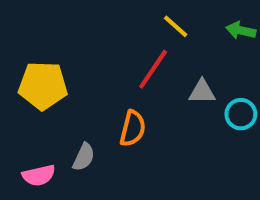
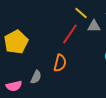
yellow pentagon: (43, 86) -> (16, 42), turned -30
gray triangle: (202, 92) -> (94, 26), moved

